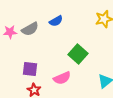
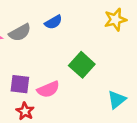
pink semicircle: (62, 78) -> (48, 89), moved

